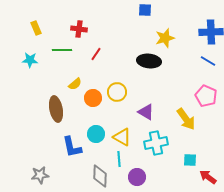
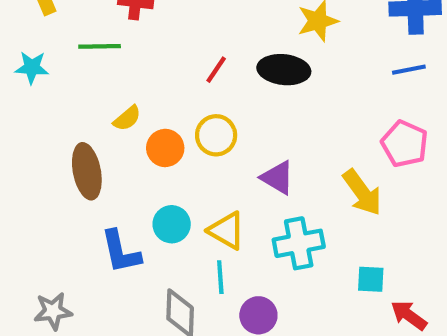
red line: (96, 54) -> (216, 70), moved
blue line: (208, 61) -> (409, 70), turned -42

